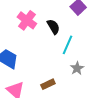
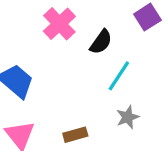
black semicircle: (53, 27) -> (101, 42), turned 56

